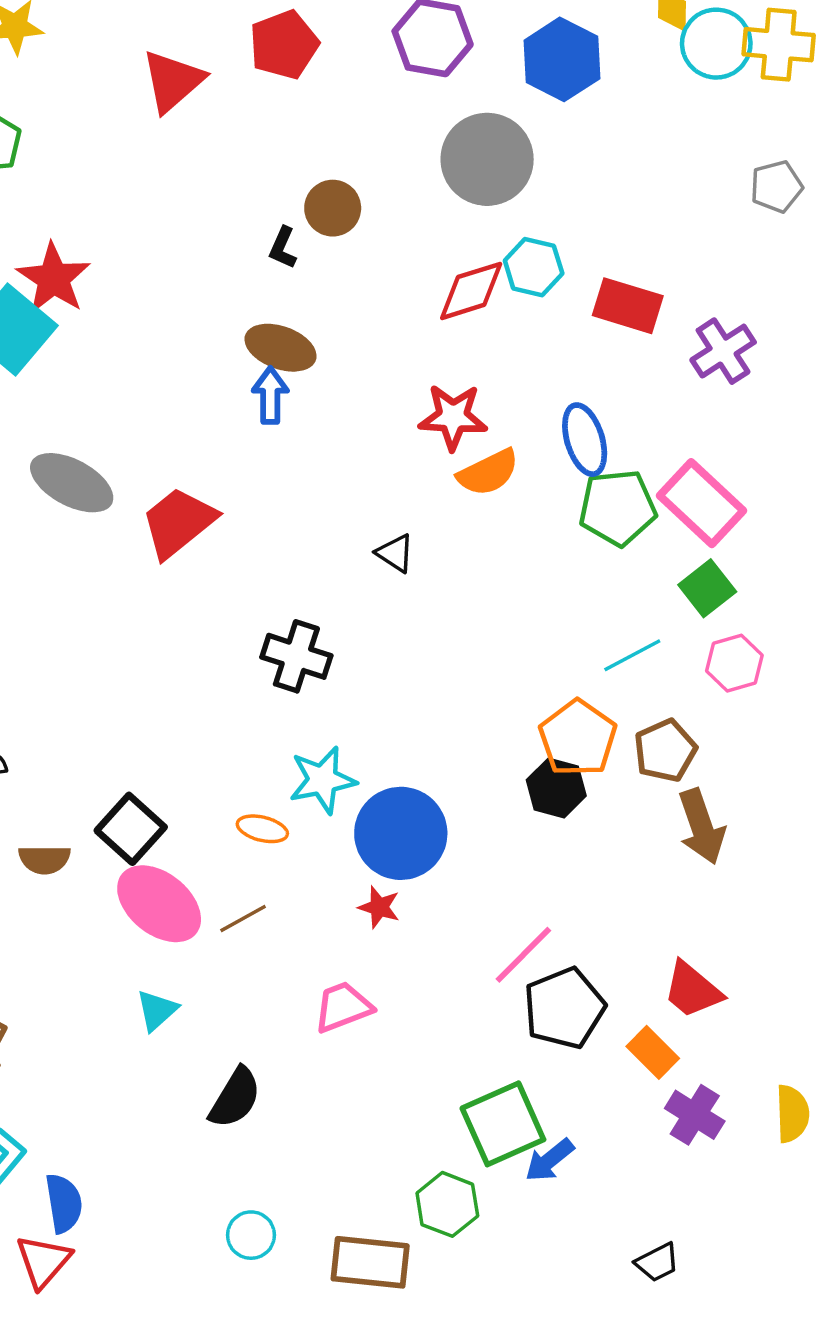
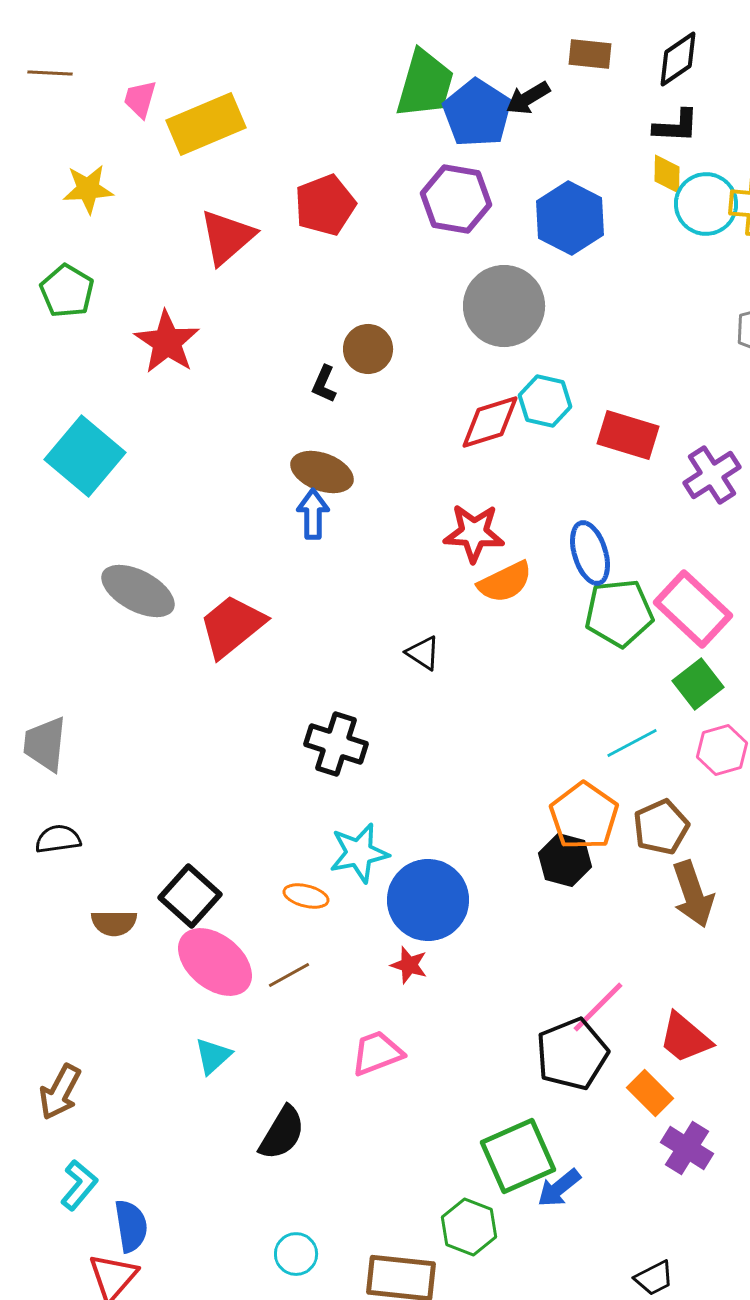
red star: (54, 278) -> (167, 342), moved
pink line: (523, 955) -> (598, 1007), moved

